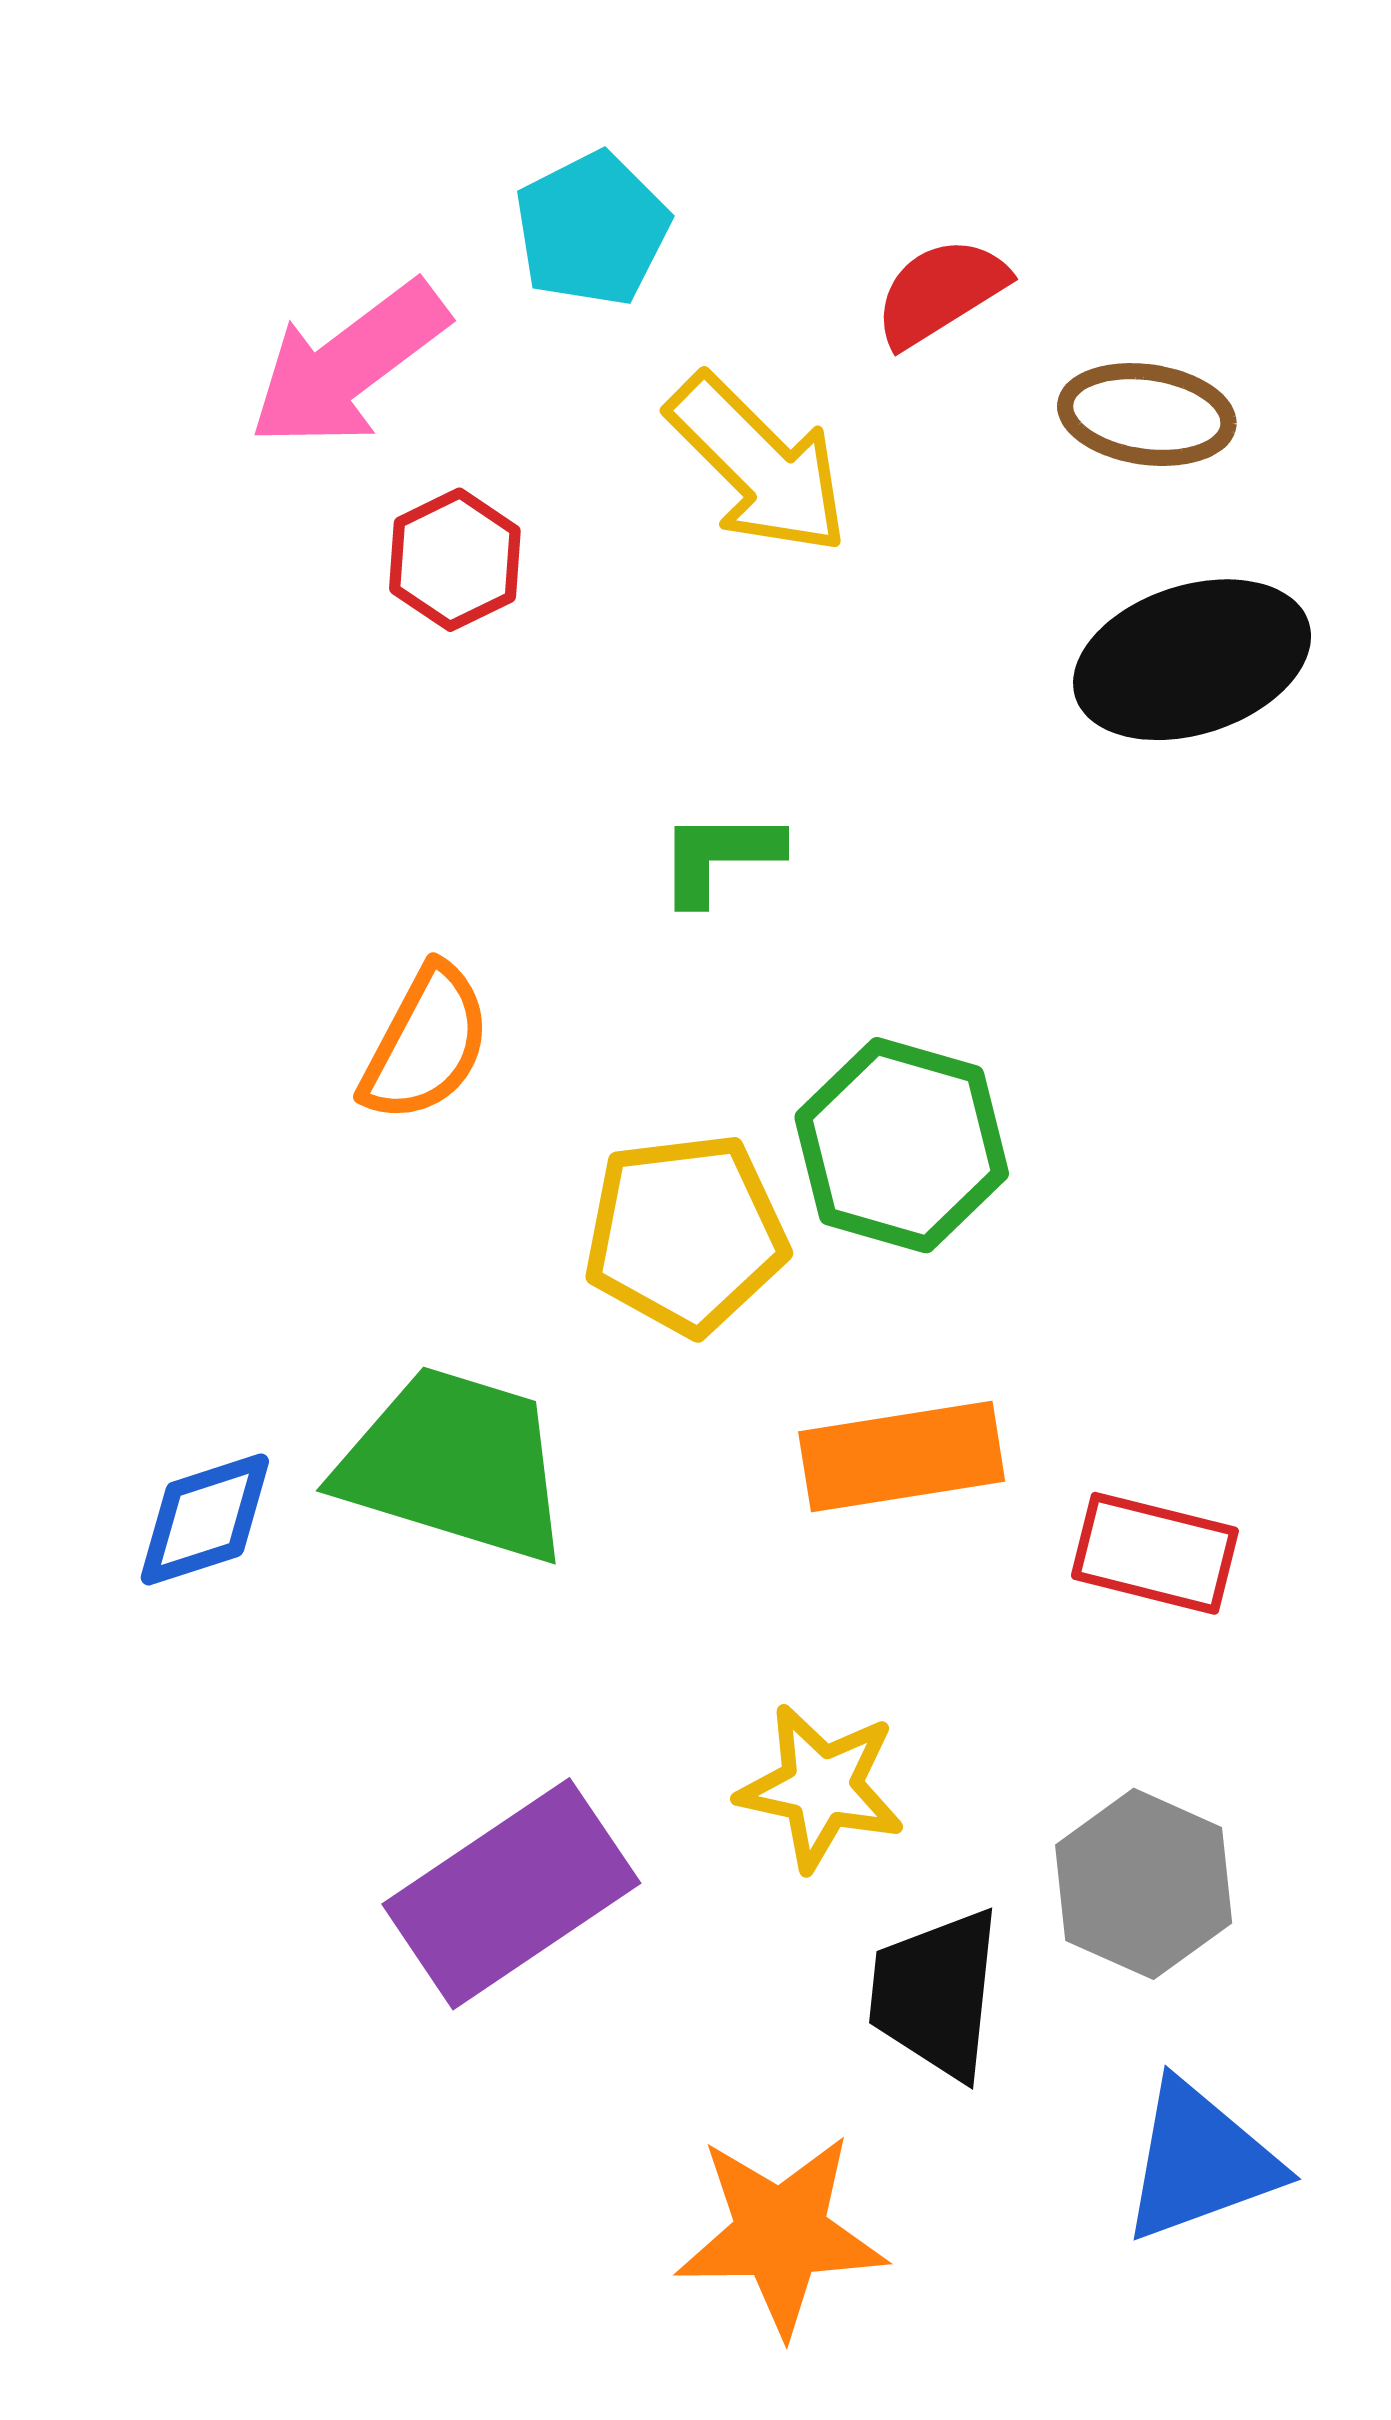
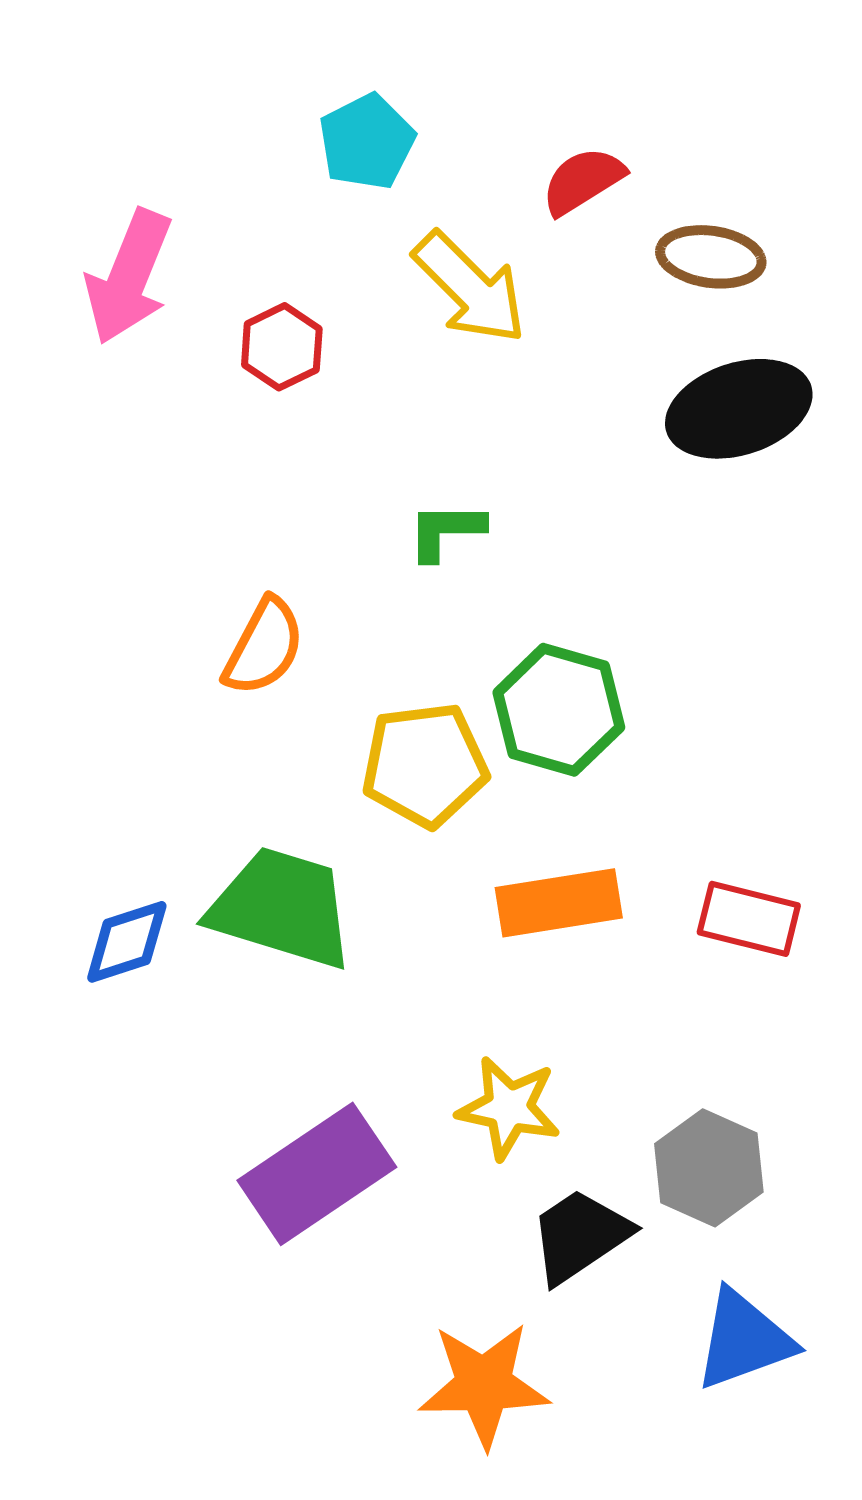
pink arrow: (348, 365) -> (129, 277), moved, turned -31
red rectangle: (1155, 1553) -> (749, 919), moved
black trapezoid: (936, 1994) -> (580, 1236), turned 50

